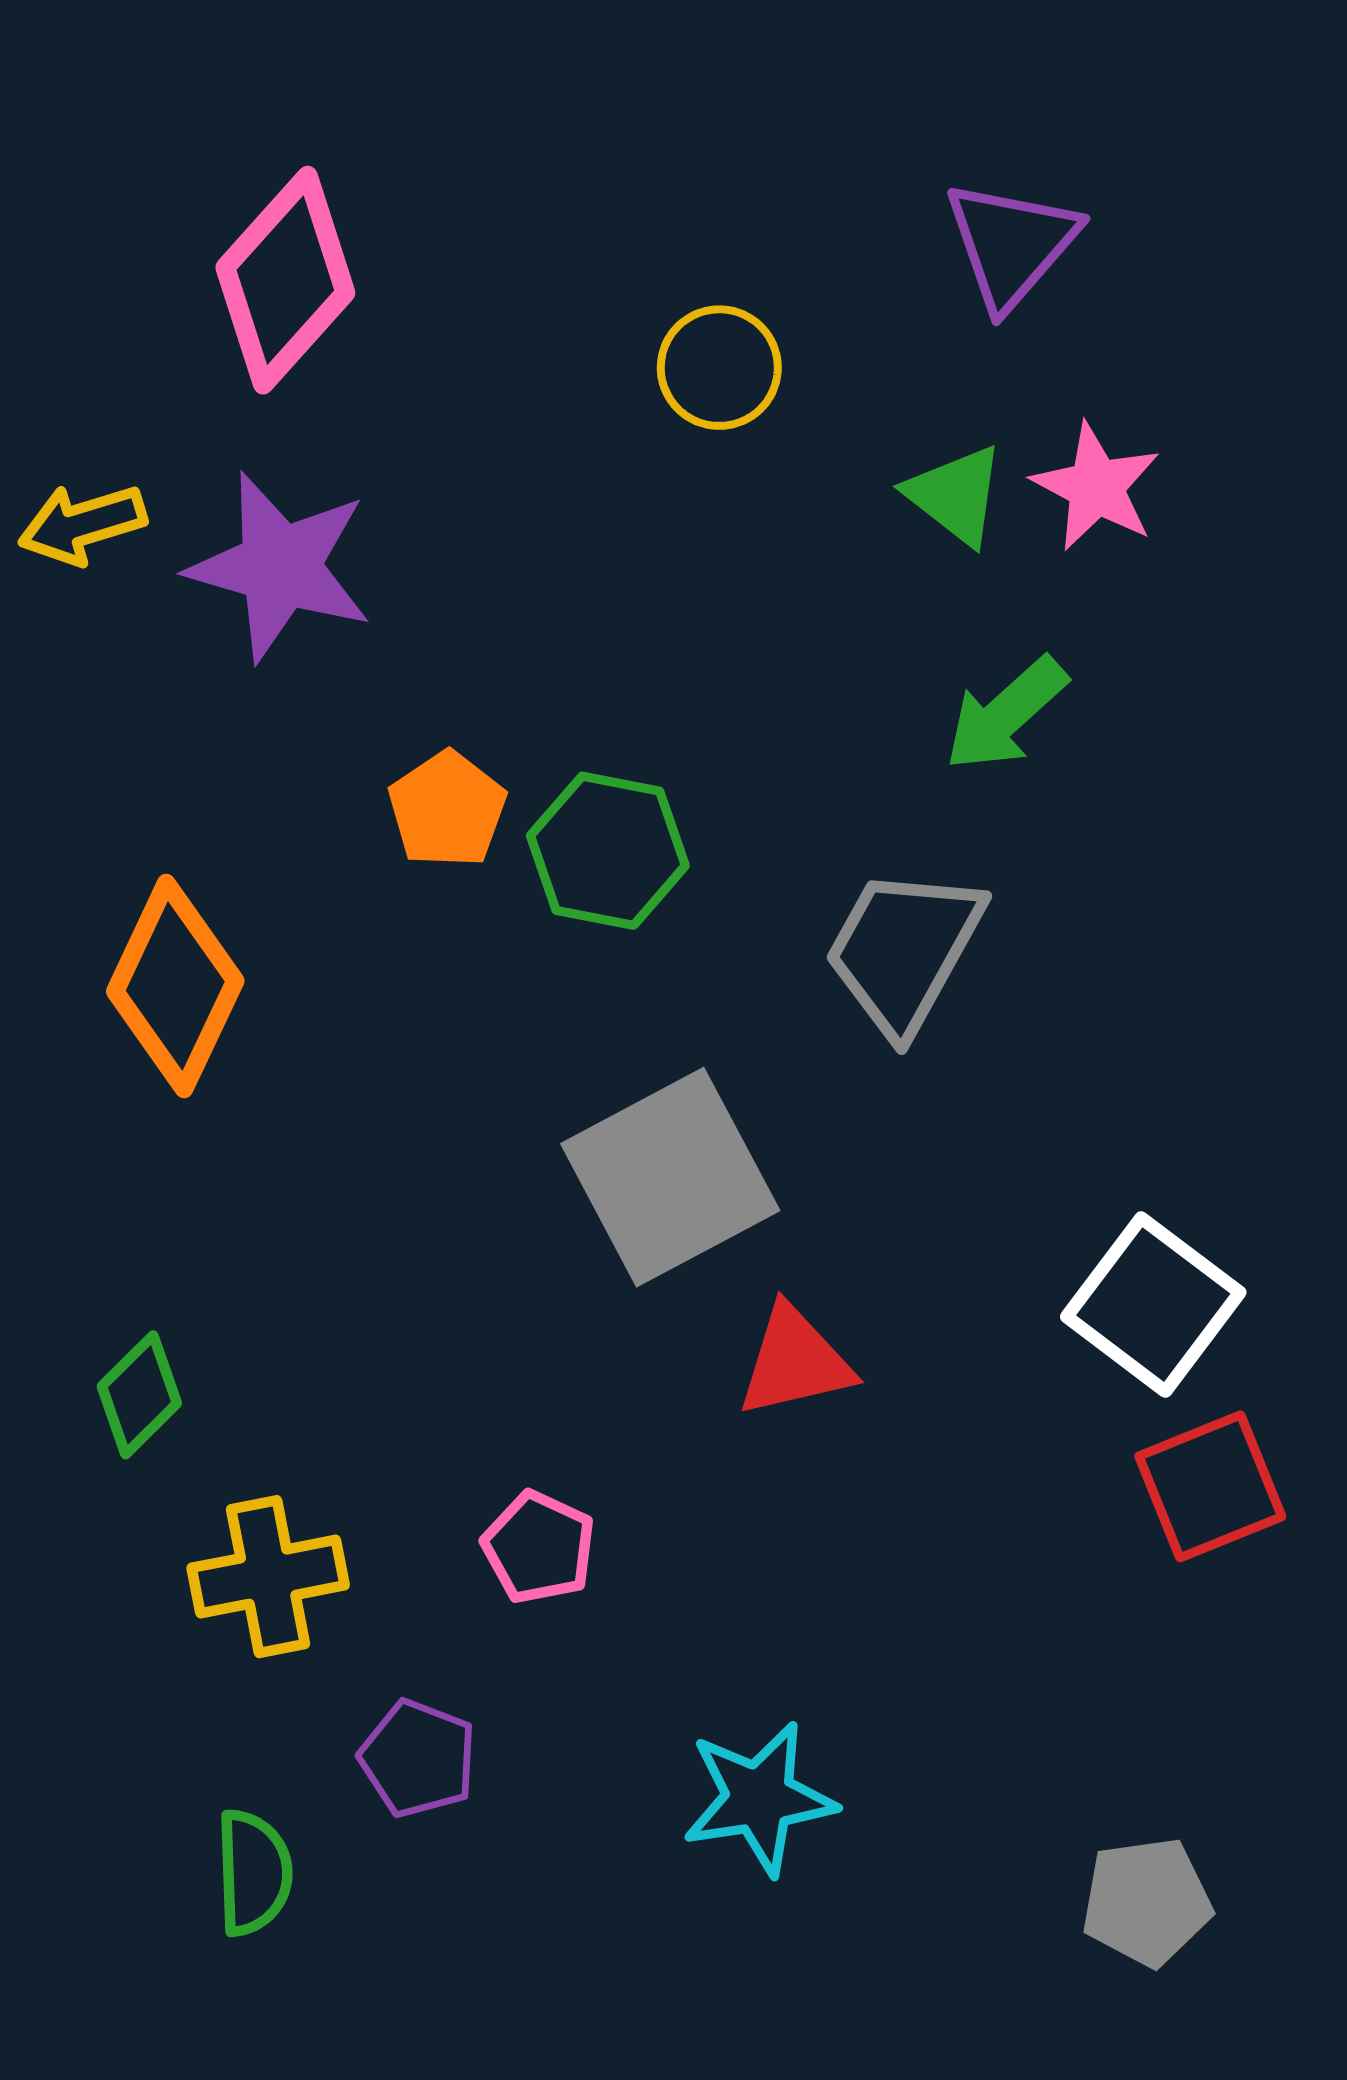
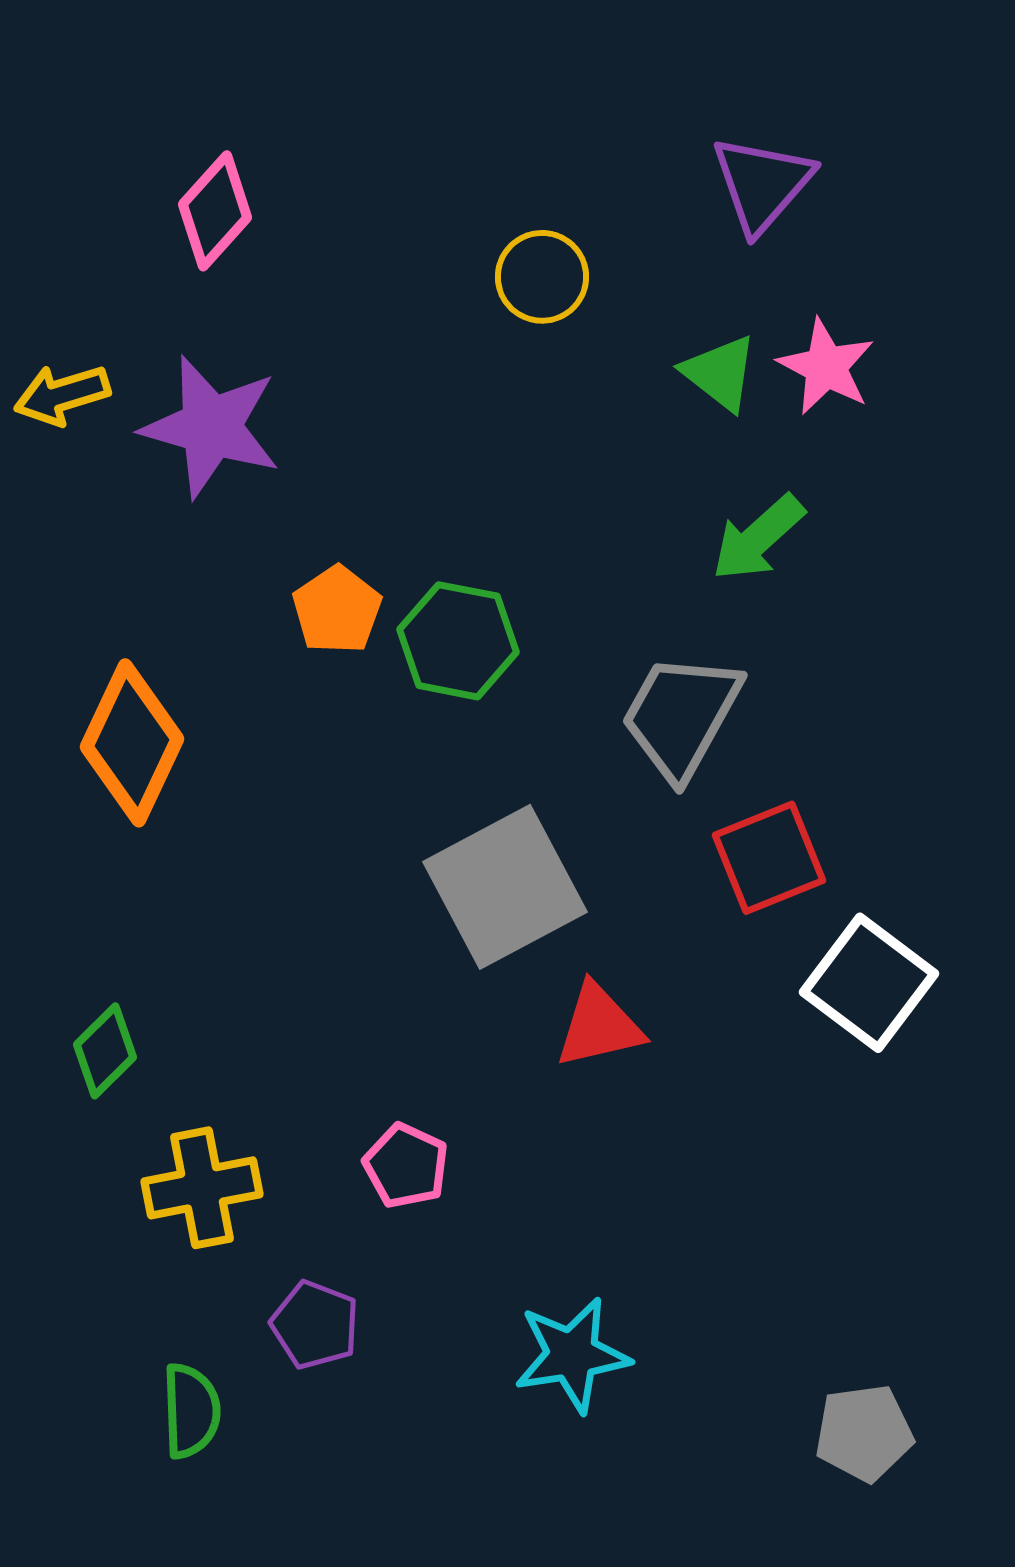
pink diamond: (285, 280) -> (215, 211), size x0.7
red square: (1210, 1486) -> (769, 858), moved

